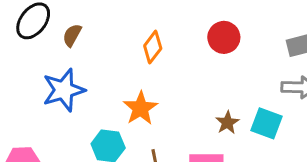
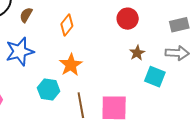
orange diamond: (153, 47) -> (67, 25), moved
brown star: (227, 123) -> (137, 53), moved

